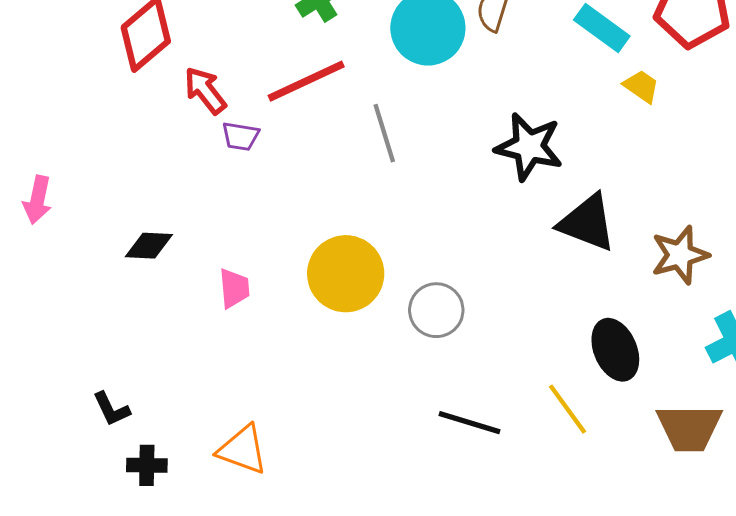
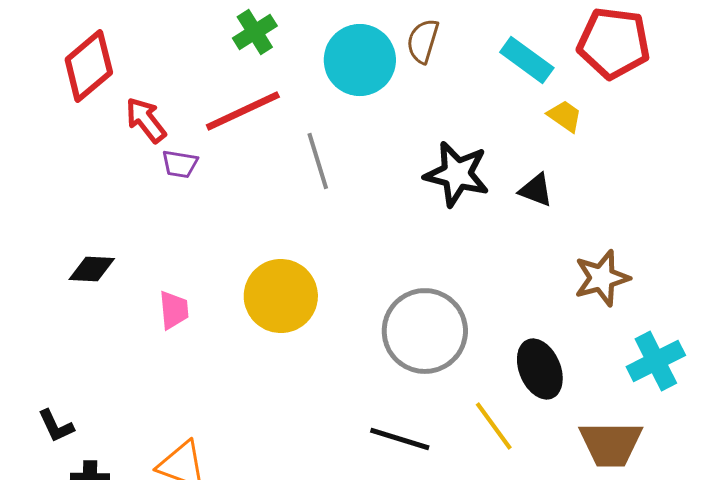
black triangle: (587, 223) -> (536, 190), moved, size x0.6
gray circle: (436, 310) -> (425, 331), moved, size x1.6

